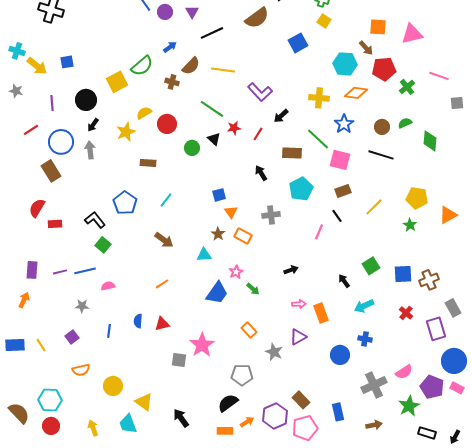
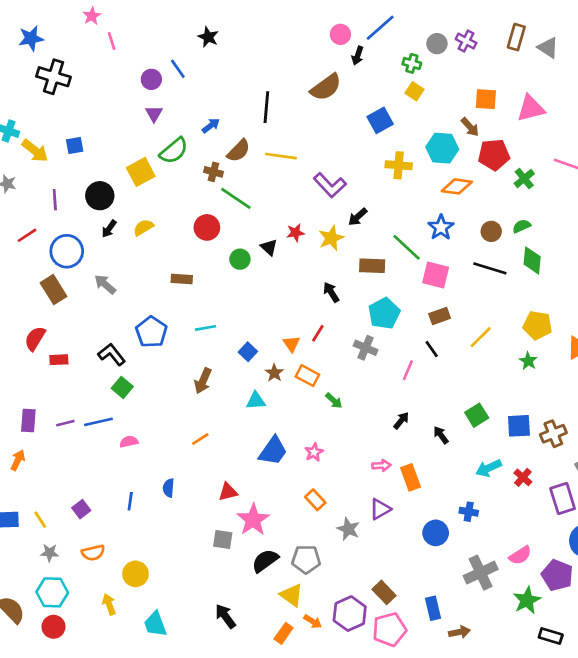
purple circle: (165, 12) -> (151, 79), moved
purple triangle: (192, 12) -> (154, 114), moved
black line: (212, 33) -> (266, 107), turned -60
yellow cross: (319, 98) -> (399, 165), moved
green line: (212, 109) -> (236, 198), moved
yellow semicircle: (144, 113) -> (143, 227), moved
yellow star: (126, 132) -> (331, 238), moved
red line: (258, 134) -> (318, 333), moved
green diamond: (430, 141) -> (532, 260), moved
gray arrow: (90, 150) -> (105, 284), moved, turned -42
blue square: (219, 195) -> (248, 352), moved, turned -32
cyan line: (166, 200) -> (206, 328), turned 42
gray cross: (271, 215) -> (366, 348), moved, turned 30
brown arrow: (164, 240) -> (203, 381), turned 78
black arrow: (291, 270) -> (401, 420), moved, turned -32
pink star: (236, 272) -> (314, 452), moved
green arrow: (253, 289) -> (334, 401), moved
gray star: (82, 306) -> (50, 553), moved
cyan arrow: (364, 306) -> (489, 468), moved
red triangle: (162, 324) -> (228, 492), moved
yellow triangle: (144, 402) -> (292, 595), moved
black semicircle: (228, 403) -> (265, 561), moved
orange arrow: (247, 422) -> (313, 621), turned 64
brown arrow: (374, 425) -> (459, 632), moved
yellow arrow: (93, 428) -> (109, 604), moved
orange rectangle: (225, 431) -> (284, 633), turned -56

